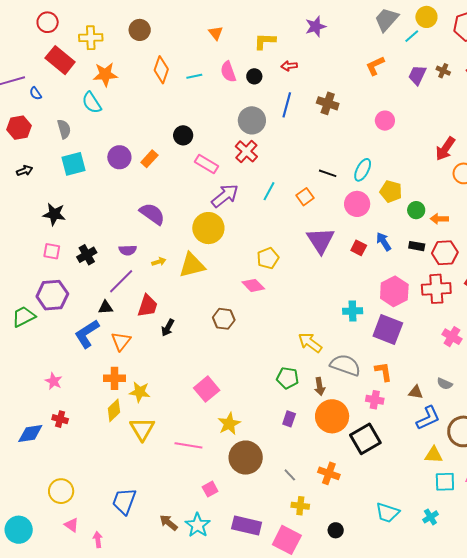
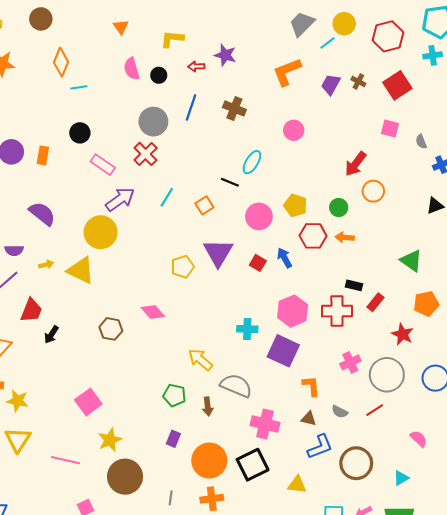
purple star: (316, 26) -> (225, 55), moved, turned 30
orange L-shape: (375, 66) -> (287, 72), size x1.4
cyan line: (194, 76) -> (79, 87), moved
orange rectangle: (149, 159) -> (43, 155), turned -36
cyan ellipse: (363, 170) -> (252, 162), moved
green circle: (416, 210) -> (339, 207), moved
black rectangle: (417, 246) -> (354, 285), moved
red hexagon: (445, 253) -> (313, 236), moved
yellow pentagon: (268, 258) -> (183, 267), moved
yellow triangle: (192, 265) -> (81, 270), turned 36
pink diamond: (253, 285) -> (153, 312), moved
pink cross: (452, 337) -> (350, 362), turned 30
orange L-shape: (383, 372) -> (311, 386), moved
pink cross: (375, 400) -> (265, 424), size x1.5
orange circle: (332, 416) -> (209, 461), moved
yellow triangle: (434, 455) -> (297, 485), moved
orange cross: (329, 473) -> (212, 499), turned -30
gray line: (290, 475) -> (171, 498), turned 48

